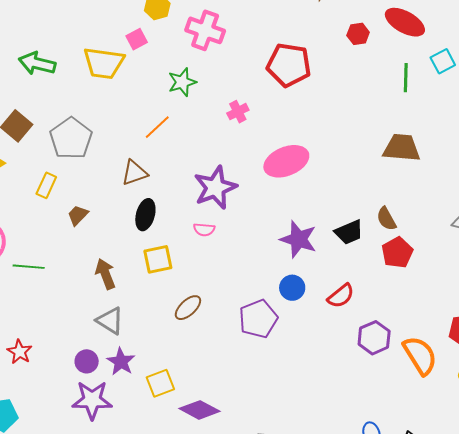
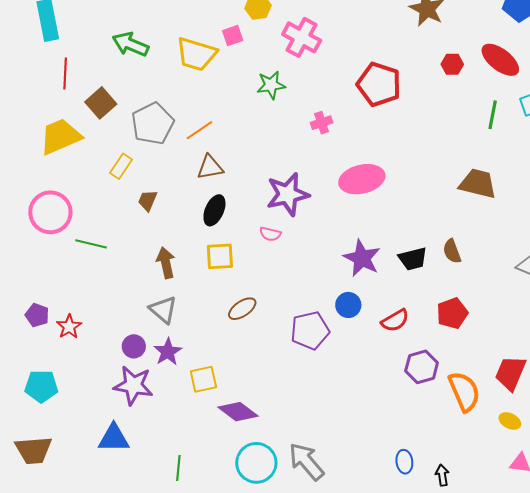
orange line: (157, 127) -> (199, 130), moved
brown trapezoid: (78, 215) -> (148, 201), turned -30
red pentagon: (397, 253) -> (452, 313), moved

